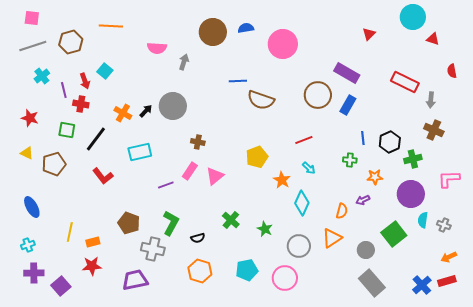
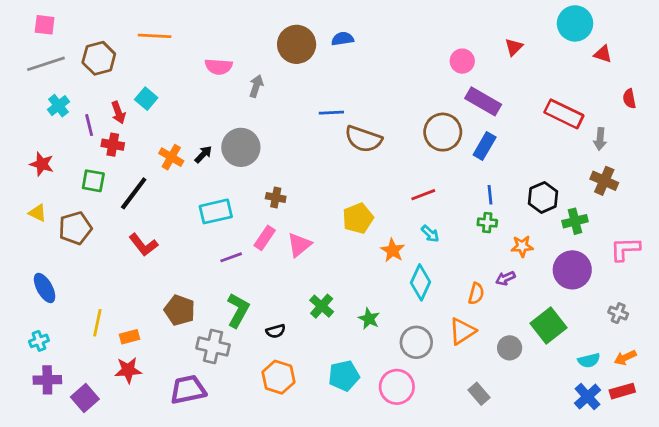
pink circle: (283, 44) -> (462, 61), moved, size x0.6
blue line: (363, 138) -> (490, 195), moved
cyan rectangle: (140, 152) -> (216, 211), moved
cyan semicircle: (423, 220) -> (589, 360), moved, turned -112
gray rectangle: (372, 283) -> (479, 394), moved, size x0.6

